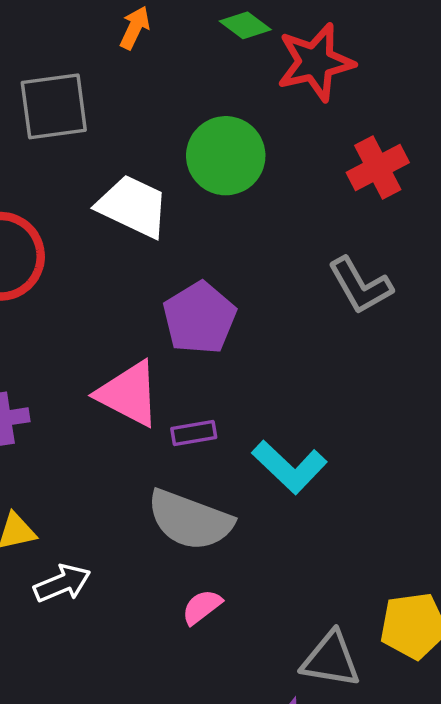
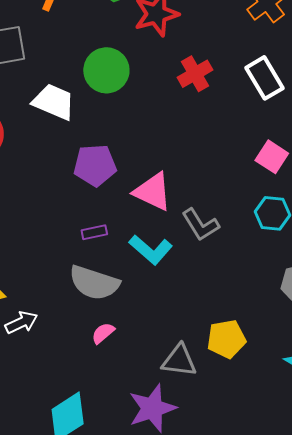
gray L-shape: (360, 286) -> (200, 225), moved
purple pentagon: (199, 318) -> (95, 165), turned 30
pink triangle: (129, 394) -> (153, 192), moved

